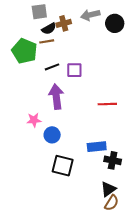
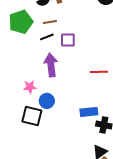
brown line: (47, 41) -> (50, 22), moved
green pentagon: (24, 51) -> (21, 22), turned 30
black square: (63, 166) -> (32, 116), moved

